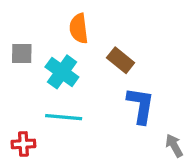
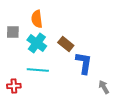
orange semicircle: (79, 28) -> (37, 19), moved
brown rectangle: (121, 60) -> (66, 44), moved

